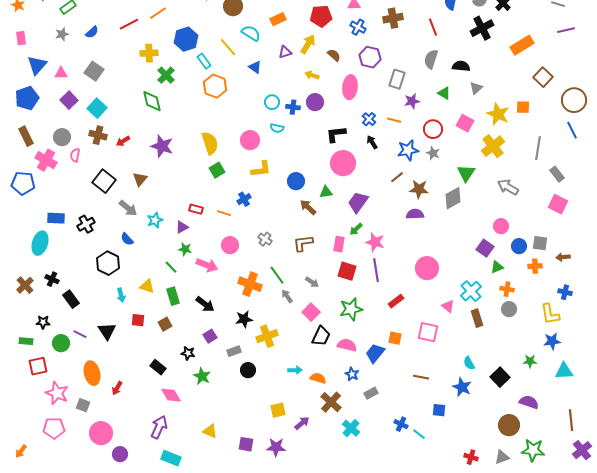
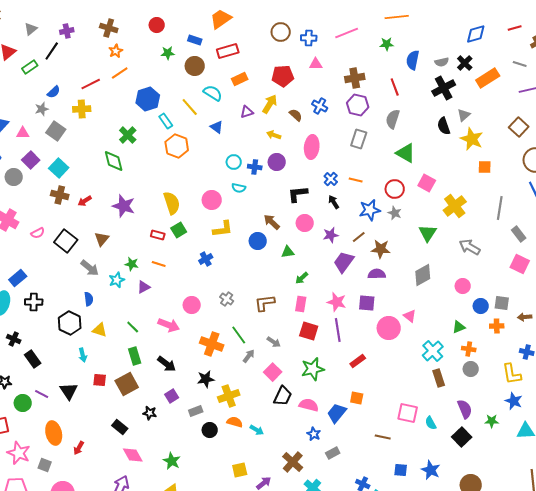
blue cross: (358, 27) -> (320, 106), moved
gray star: (62, 34) -> (42, 109), moved
orange rectangle: (522, 45) -> (488, 78), moved
yellow cross: (149, 53) -> (82, 109), moved
purple hexagon: (370, 57) -> (358, 105), moved
black semicircle: (461, 66) -> (444, 126), moved, turned -114
brown square: (543, 77) -> (519, 127), moved
gray triangle: (476, 88) -> (464, 115), moved
green triangle: (444, 93) -> (406, 153), size x1.5
purple star: (412, 101) -> (331, 235), moved
yellow star: (498, 114) -> (472, 139), moved
gray circle: (62, 137) -> (14, 177), moved
pink semicircle: (75, 155) -> (38, 233), moved, turned -128
pink circle: (343, 163) -> (305, 223), size x0.7
gray diamond: (453, 198) -> (423, 275), moved
purple trapezoid: (358, 202) -> (344, 262), moved
brown arrow: (308, 207) -> (272, 222), moved
red rectangle: (196, 209) -> (158, 235), moved
orange line: (224, 213) -> (159, 264), moved
blue rectangle: (56, 218) -> (18, 278), turned -42
black cross: (86, 224) -> (34, 302), moved, turned 30
green arrow: (356, 229) -> (302, 278), moved
blue semicircle: (127, 239) -> (89, 299), turned -144
purple square: (485, 248) -> (367, 303), moved, turned -30
green star: (185, 249) -> (132, 264), moved
yellow triangle: (147, 286) -> (100, 330), moved
gray arrow: (287, 296) -> (249, 356), turned 72
pink triangle: (448, 306) -> (410, 316), moved
brown square: (165, 324) -> (127, 384), size x1.6
pink square: (428, 332) -> (408, 413), moved
blue star: (552, 341) -> (514, 401), turned 30
cyan arrow: (295, 370) -> (257, 430), turned 32
green star: (202, 376) -> (172, 461), moved
orange semicircle: (318, 378) -> (235, 422), moved
blue star: (462, 387) -> (431, 470), moved
purple semicircle: (529, 402) -> (465, 409), moved, turned 48

